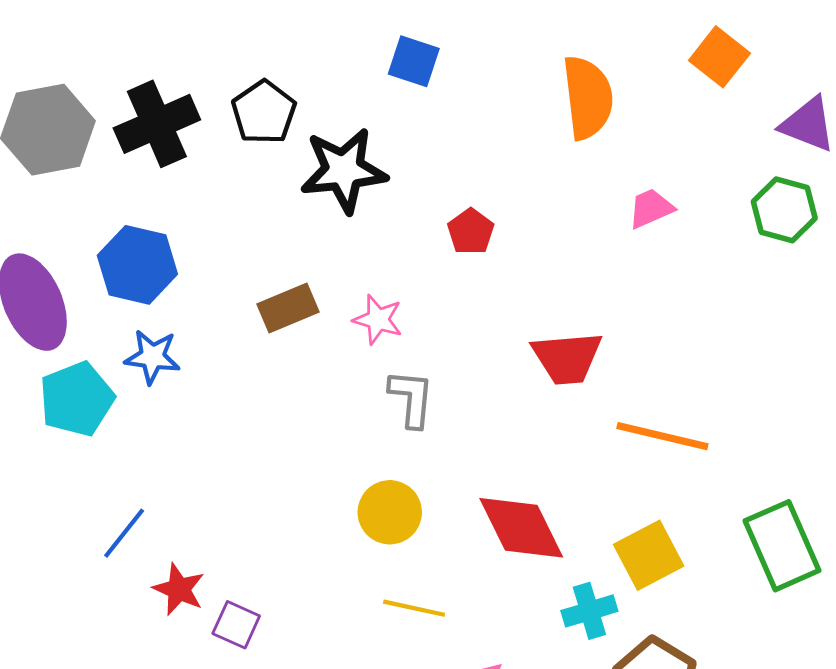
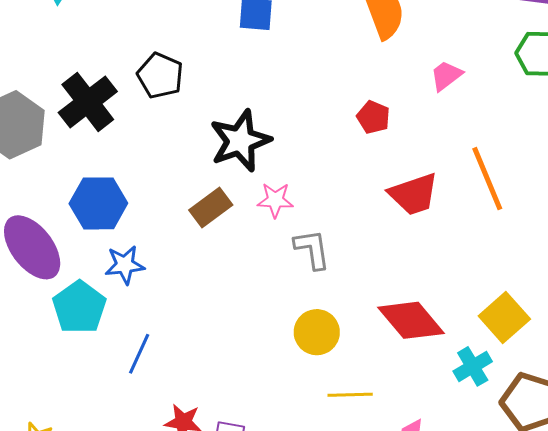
black star: (344, 170) -> (240, 141), moved
red pentagon: (471, 232) -> (373, 117), moved
orange line: (662, 436) -> (487, 179), moved, turned 68
blue line: (124, 533) -> (139, 354), moved

